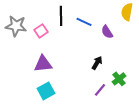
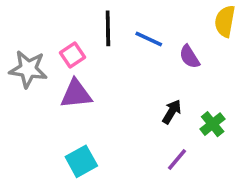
gray star: (16, 26) -> (28, 69), moved
purple triangle: (43, 64) -> (76, 94), moved
green cross: (119, 79) -> (213, 124), moved

